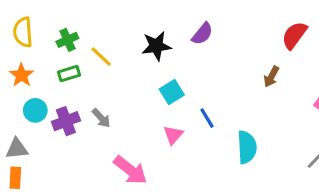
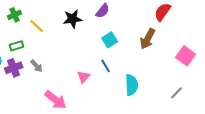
green rectangle: (69, 74) -> (17, 46), moved
brown arrow: (271, 77) -> (148, 39), size x1.5
cyan square: (172, 92) -> (110, 40), moved

